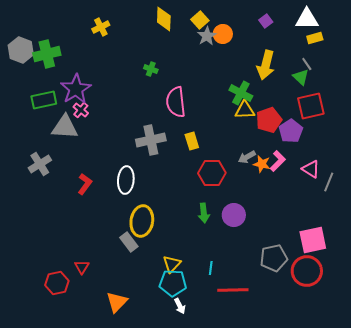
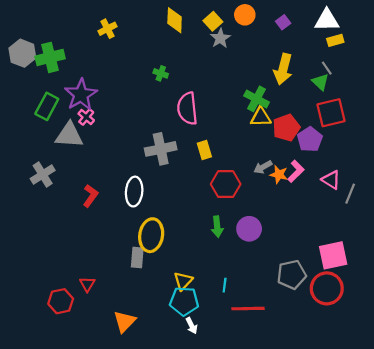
orange circle: (223, 34) -> (245, 15), moved
green rectangle: (44, 100) -> (47, 106), turned -50
gray rectangle: (129, 242) -> (137, 258), turned 42

